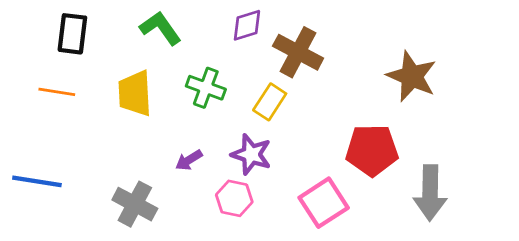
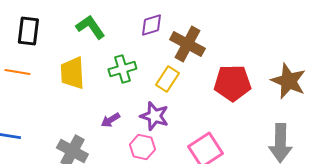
brown star: (412, 76) -> (288, 81), moved
green cross: (206, 88) -> (122, 69), turned -36
red pentagon: (372, 150) -> (232, 83), moved

